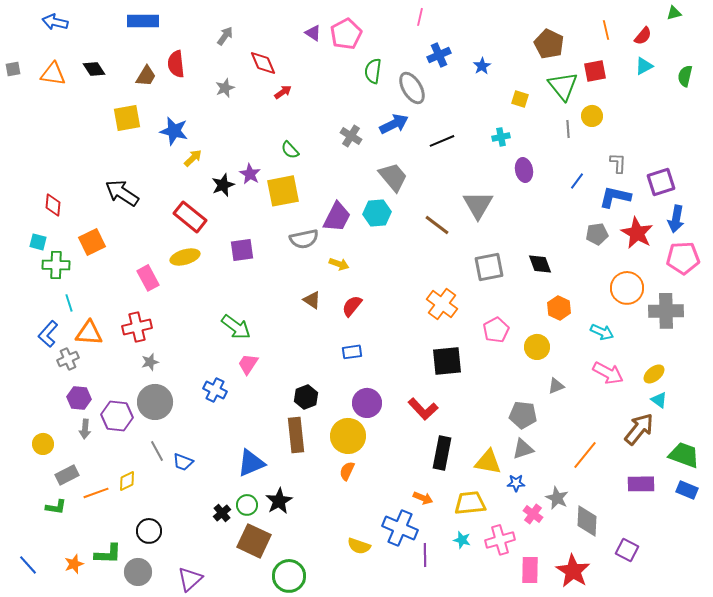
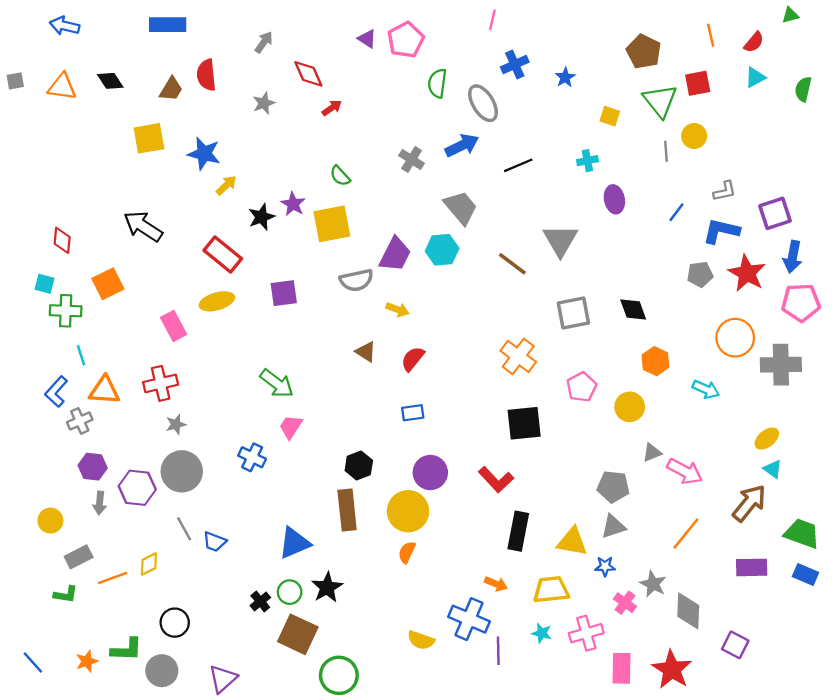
gray L-shape: (618, 163) -> (725, 191), turned 75
pink arrow: (608, 373) -> (685, 471), moved

